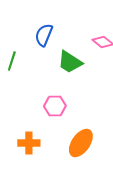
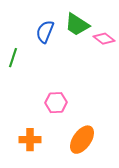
green trapezoid: (70, 62) -> (77, 25), moved

